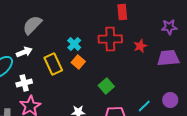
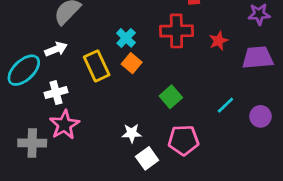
cyan line: (144, 106) -> (225, 105), moved

